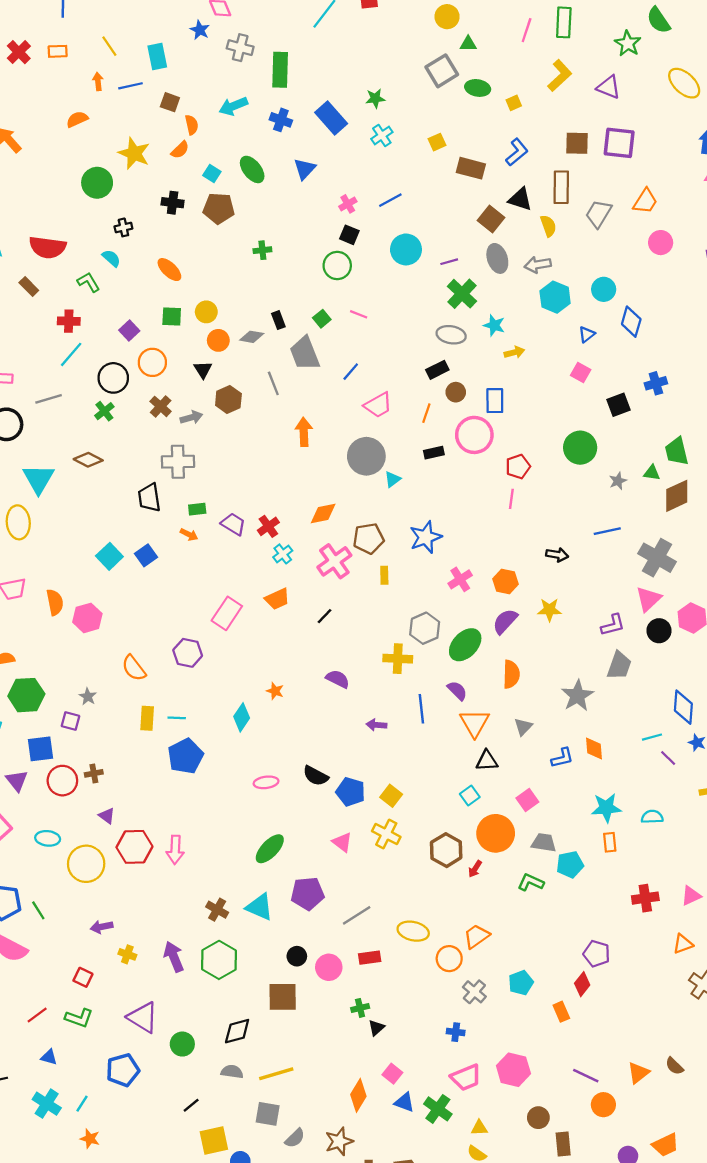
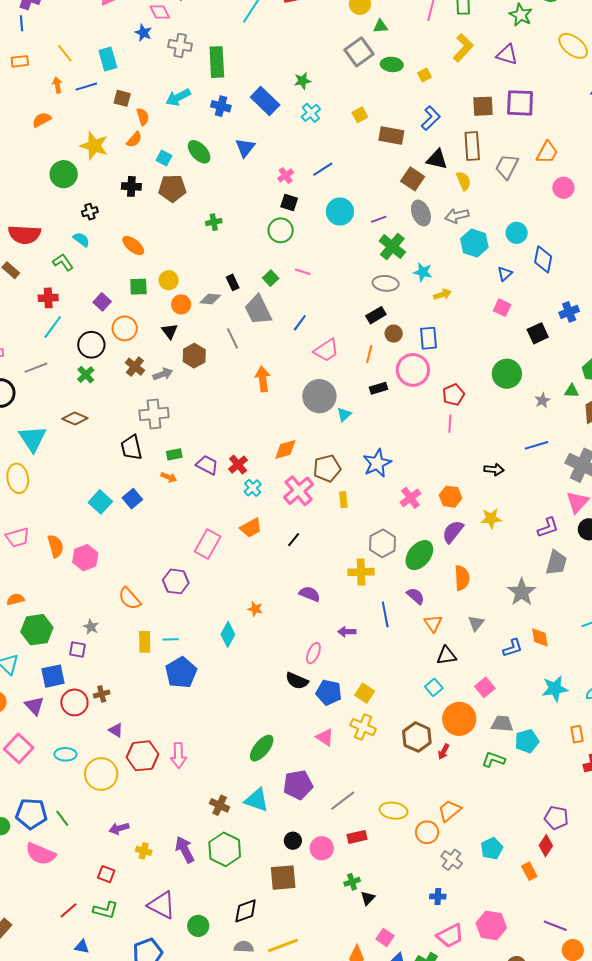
orange triangle: (475, 723) -> (433, 623), size x0.7
pink ellipse: (266, 782) -> (313, 653), moved, turned -55
orange rectangle: (610, 842) -> (577, 734), moved

